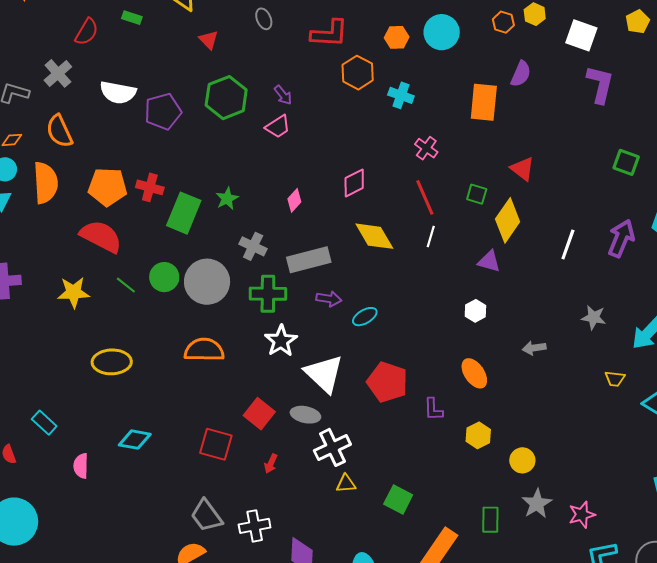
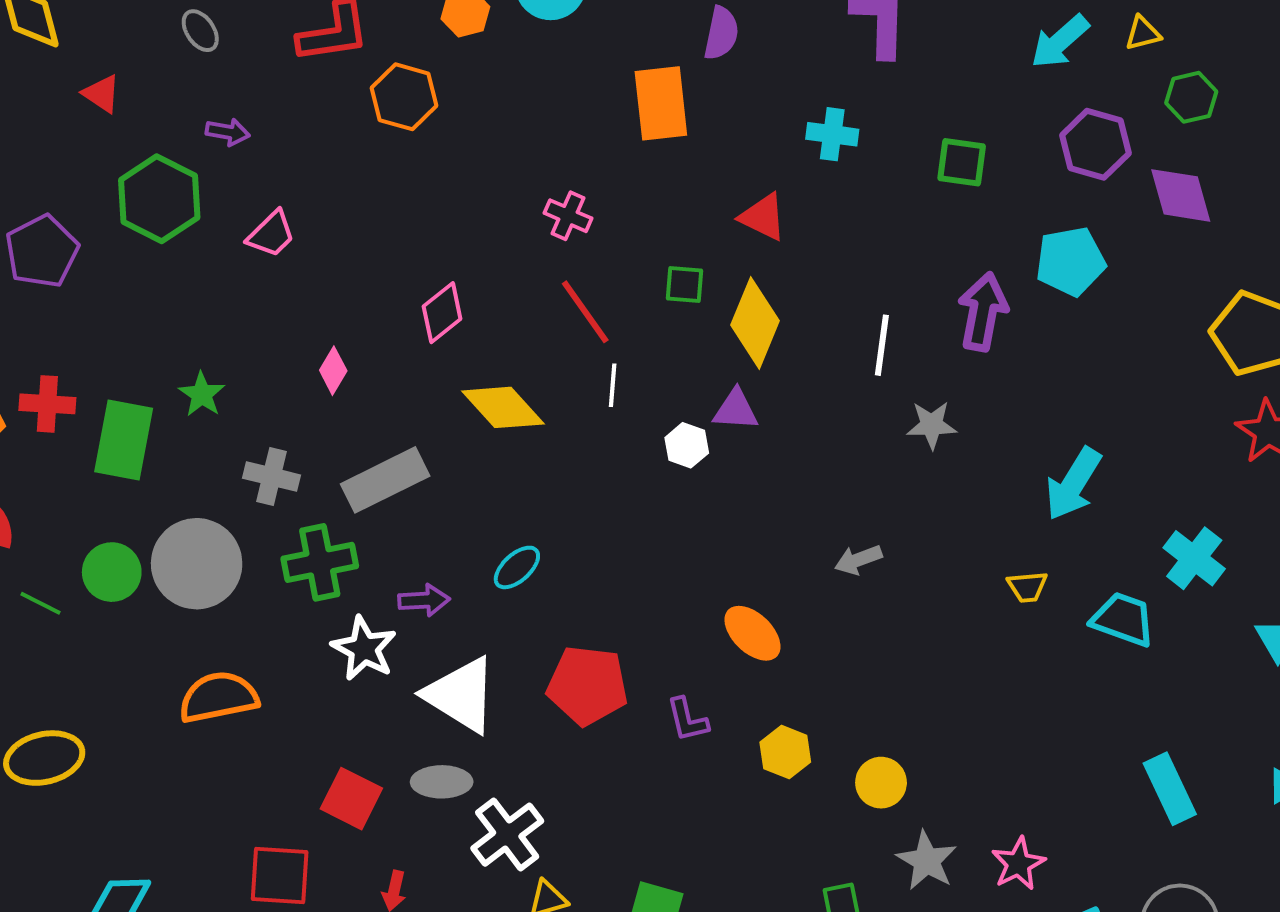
purple arrow: (283, 95) -> (228, 132), moved, turned -30
cyan cross: (401, 95) -> (832, 134), moved
purple arrow: (329, 299) -> (424, 600), moved
white hexagon: (475, 311) -> (687, 445), moved
gray star: (594, 317) -> (932, 425), moved

